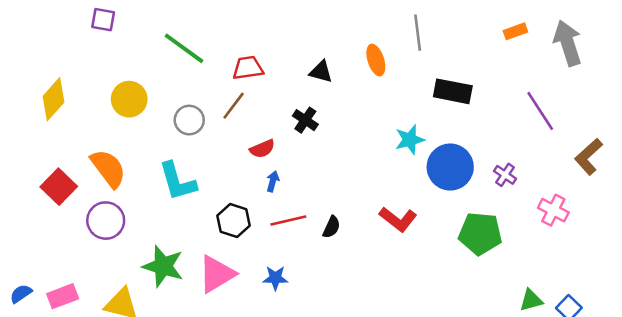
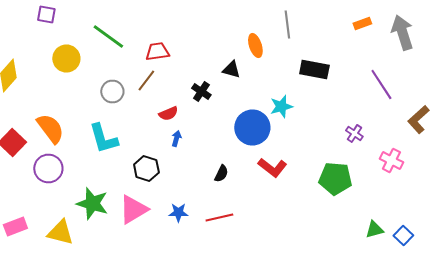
black triangle: (321, 72) -> (231, 70), moved
yellow circle: (129, 99) -> (66, 58), moved
blue circle: (450, 167) -> (252, 128), moved
red line: (288, 221) -> (219, 218), moved

